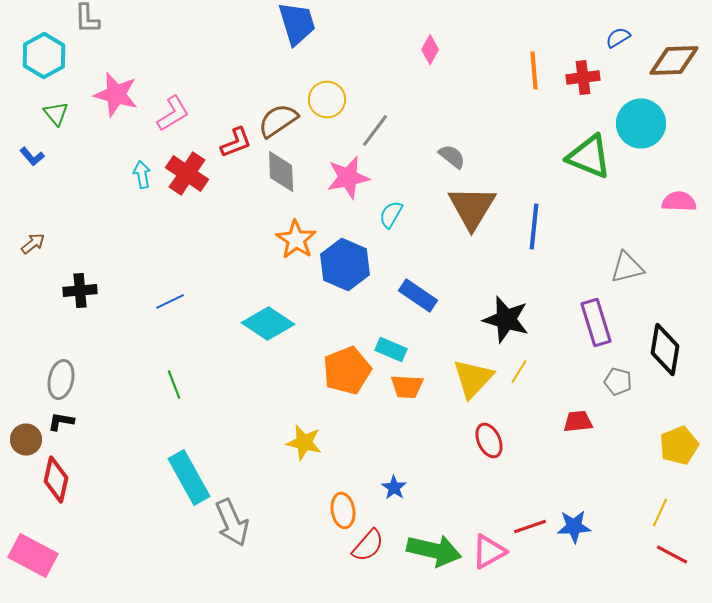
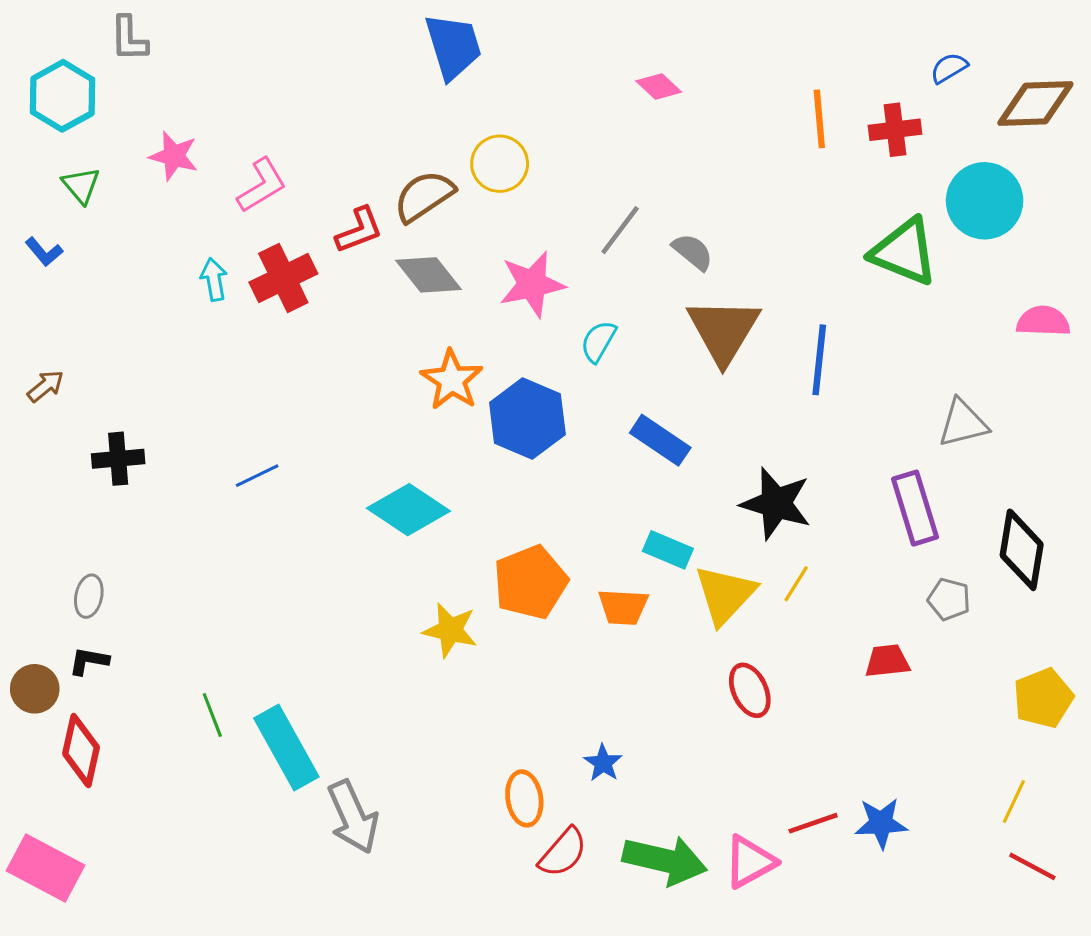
pink diamond: (430, 50) -> (659, 86), turned -76
pink star: (116, 94) -> (174, 156), size x0.7
gray line: (375, 130) -> (620, 230), moved
gray diamond: (281, 172) -> (429, 275), turned -36
red cross: (187, 174) -> (283, 278), turned 30
blue rectangle: (418, 296) -> (660, 440), moved
cyan rectangle: (391, 350) -> (668, 550), moved
gray ellipse: (61, 380) -> (89, 596), size x0.7
green line: (174, 384) -> (212, 715), moved
yellow star: (304, 442) -> (450, 630), moved

